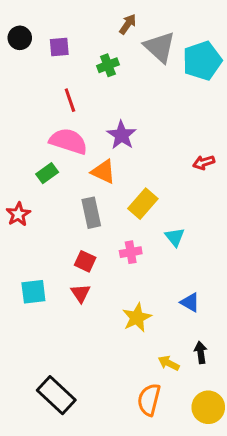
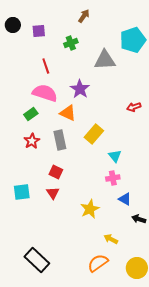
gray triangle: (160, 47) -> (105, 60), moved, turned -45
red star: (18, 214) -> (32, 141), moved
pink cross: (131, 252) -> (113, 178), moved
black arrow: (201, 353) -> (139, 219), moved, turned -64
orange semicircle: (149, 400) -> (98, 263), turned 40

